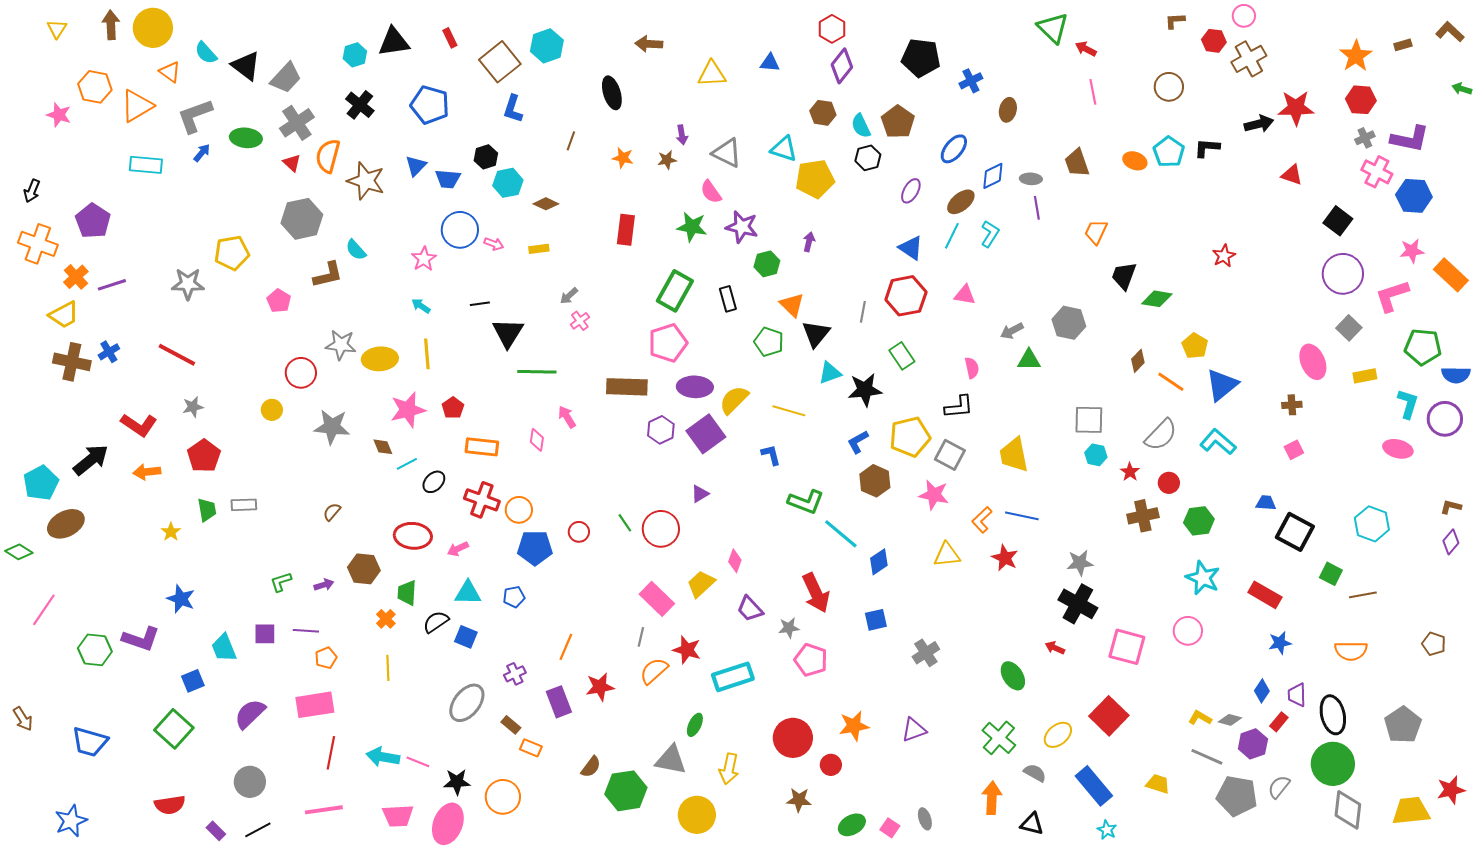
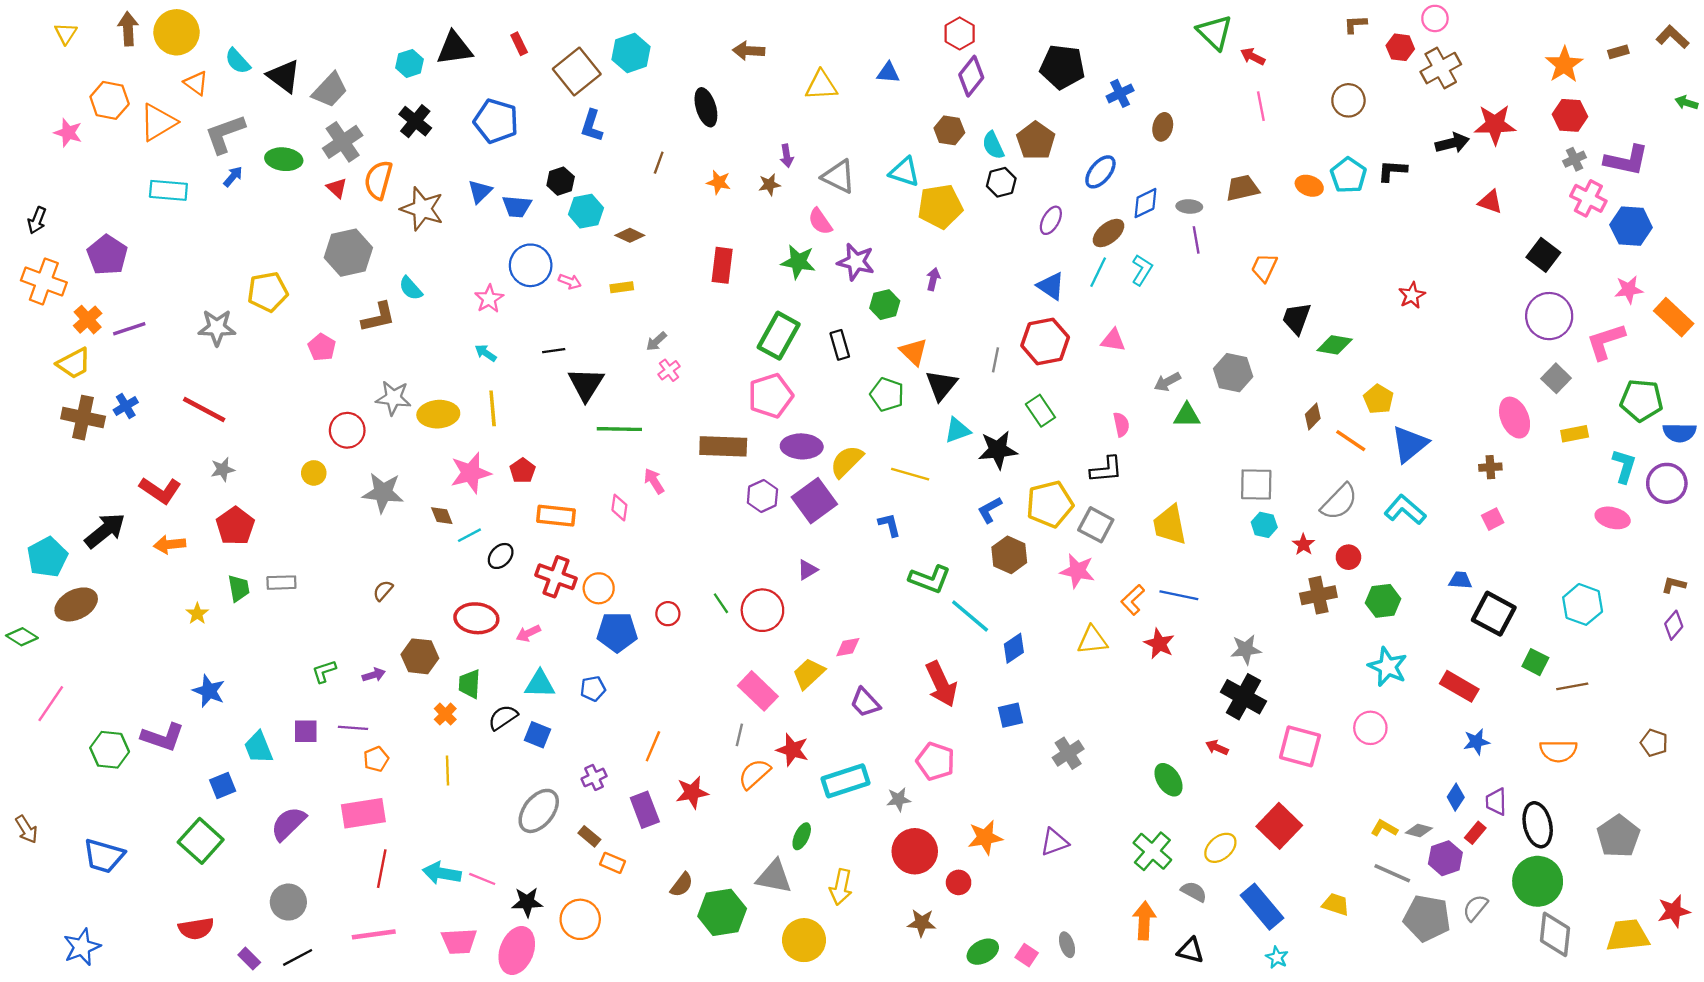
brown trapezoid: (1077, 163) -> (1242, 188), turned 96
pink diamond: (735, 561) -> (848, 647), turned 60
gray star: (789, 628) -> (899, 799), moved

